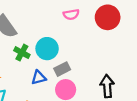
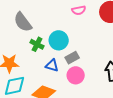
blue triangle: (39, 77) -> (52, 65), turned 32

